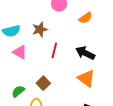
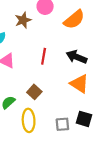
orange semicircle: (85, 18) -> (74, 19), size x1.5
brown star: (40, 29) -> (23, 20), moved

